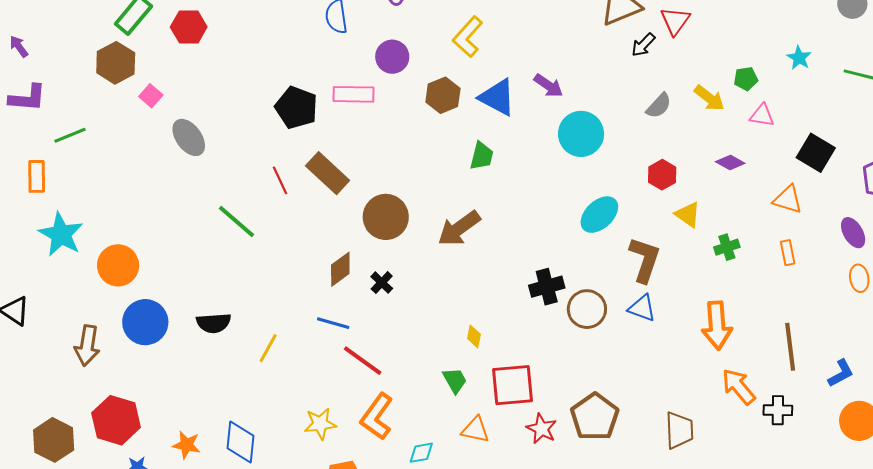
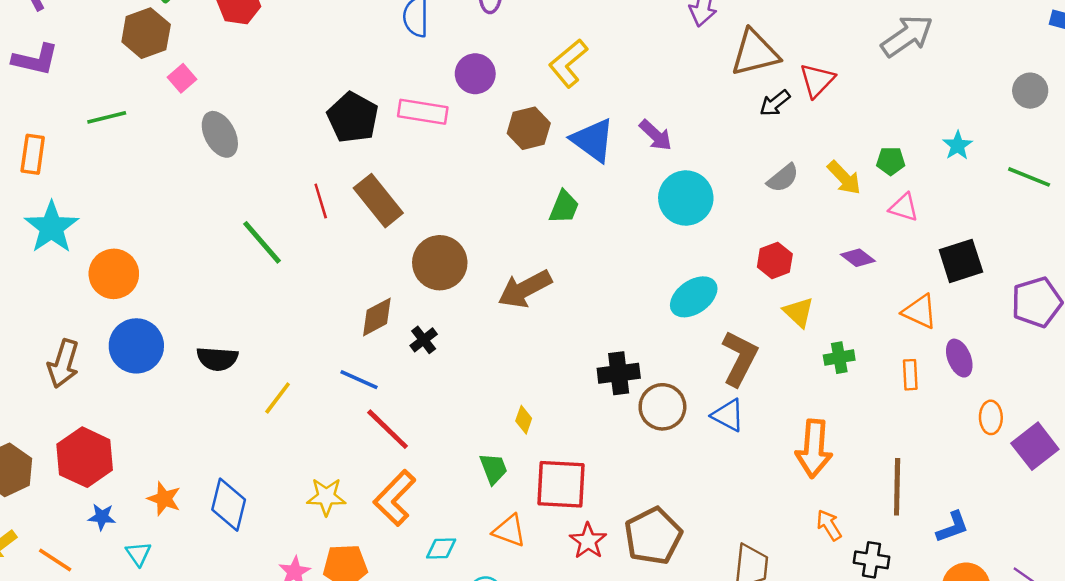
green line: (70, 135) -> (107, 117), moved
black square: (816, 153) -> (961, 261), turned 33
purple ellipse: (853, 233) -> (959, 358), moved
orange arrow: (739, 387) -> (829, 525), size x0.7

